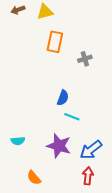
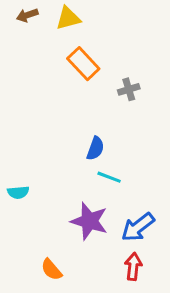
orange rectangle: (55, 42) -> (83, 64), turned -55
cyan semicircle: (18, 141) -> (18, 192), moved

